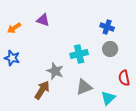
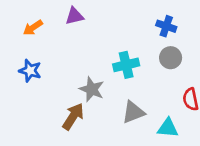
purple triangle: (43, 20) -> (75, 16), turned -32
cyan triangle: (108, 98) -> (168, 128), turned 49

